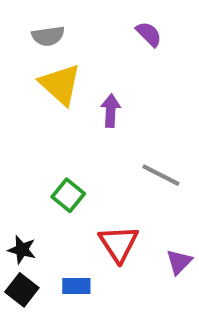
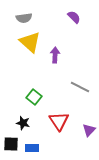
black star: (22, 250) -> (23, 123), moved
blue rectangle: (76, 286) -> (32, 148), moved
black square: (22, 290) -> (11, 144), turned -35

